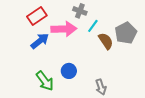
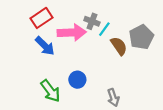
gray cross: (80, 11) -> (92, 21), moved
blue arrow: (40, 41) -> (45, 46), turned 84

